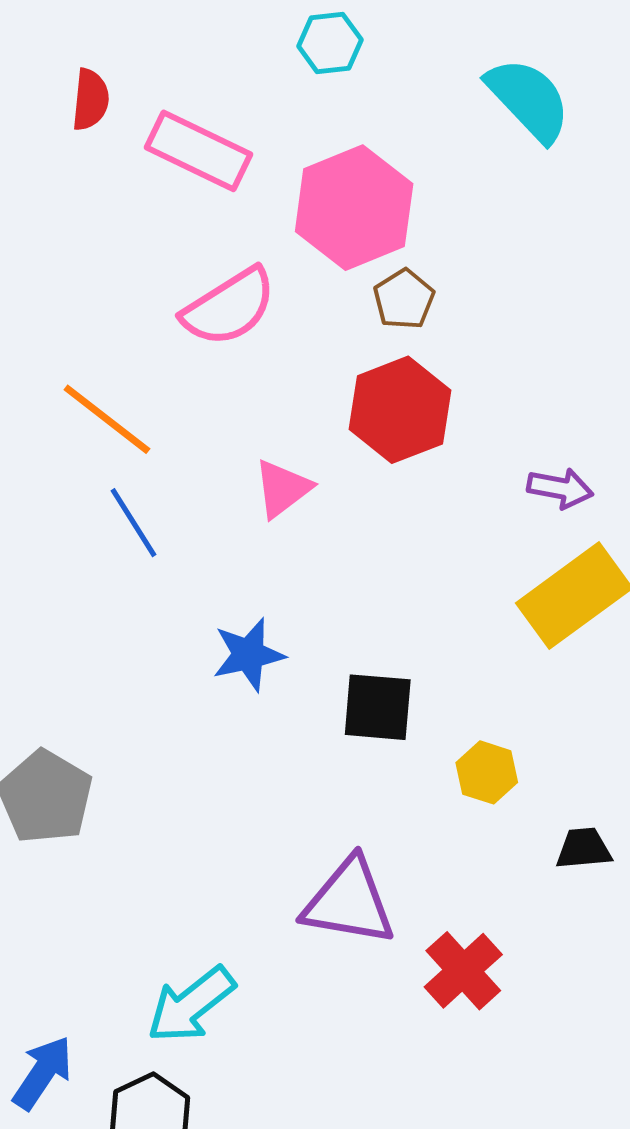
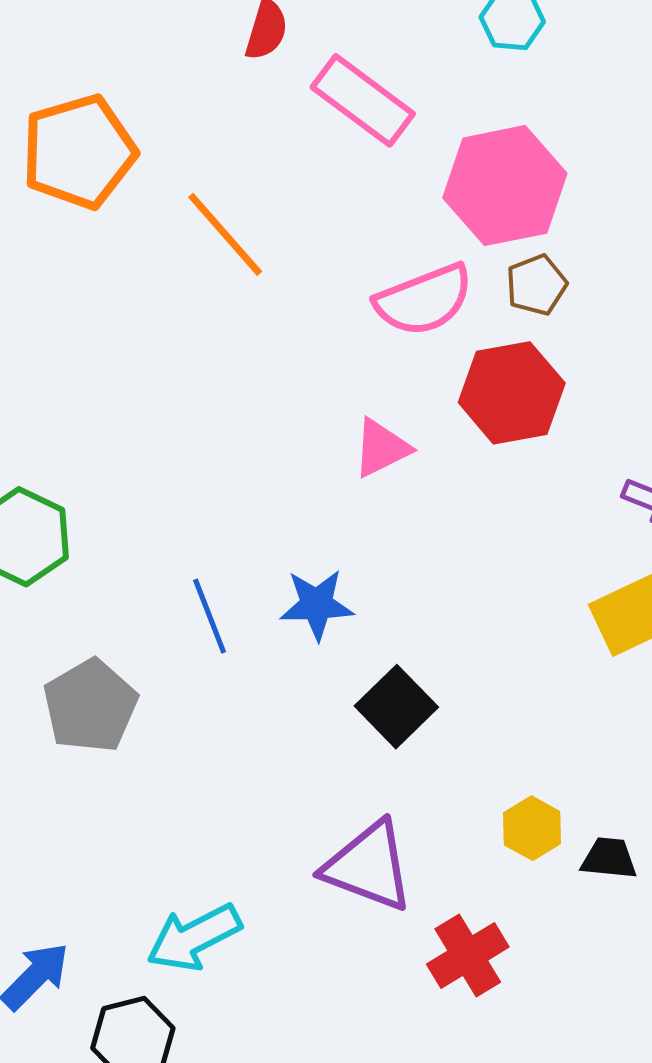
pink semicircle: (229, 307) -> (424, 300), moved
orange line: (107, 419) -> (225, 234), moved
blue line: (134, 523) -> (210, 616), moved
black square: (378, 707) -> (396, 707), moved, turned 30
yellow hexagon: (487, 772) -> (532, 828), moved

